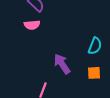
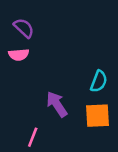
orange square: (94, 73) -> (97, 116), size x1.5

